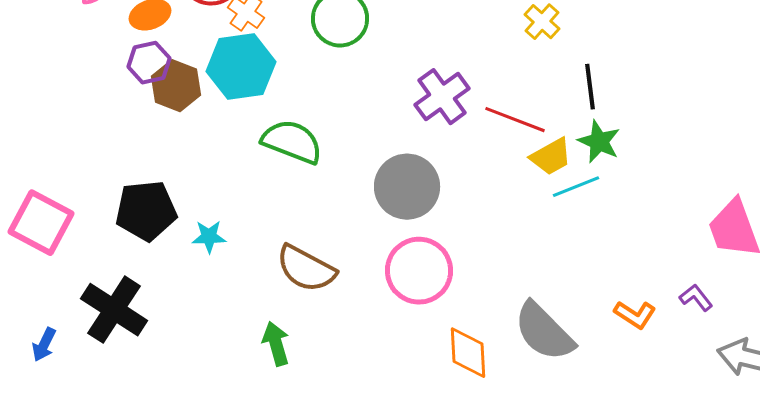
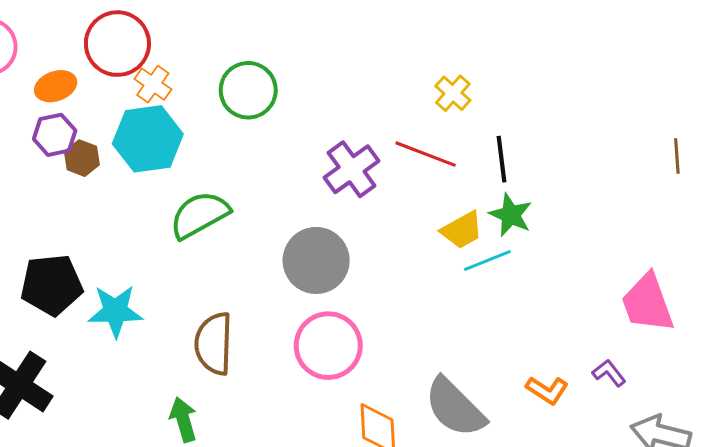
brown hexagon: (176, 86) -> (82, 158), size x0.7
red line: (515, 120) -> (426, 154), moved
green semicircle: (292, 142) -> (200, 215), turned -50
cyan star: (209, 237) -> (115, 311), size x1.6
brown semicircle: (306, 269) -> (214, 344), turned 64

